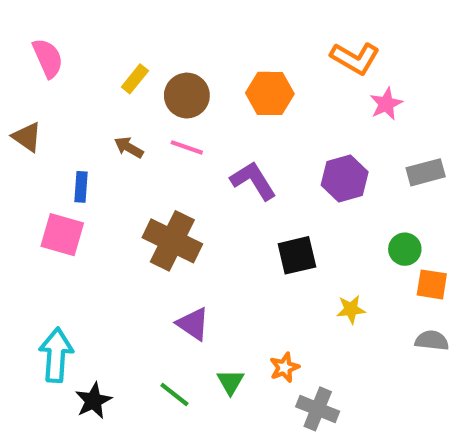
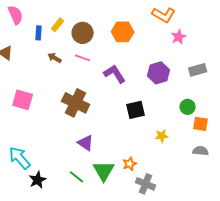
blue rectangle: (81, 187) -> (39, 33), moved
cyan arrow: (56, 355) -> (20, 158), turned -45
green triangle: (230, 382) -> (104, 171), size x1.6

